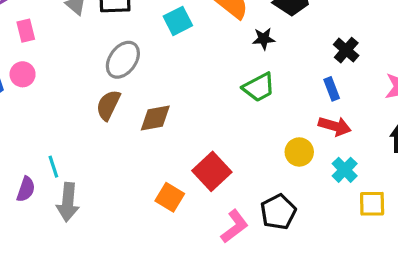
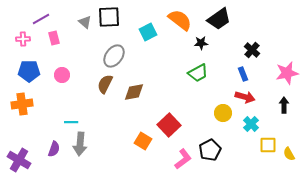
pink circle: (23, 74) -> (62, 75), moved
cyan line: (53, 167) -> (71, 122), turned -72
purple semicircle: (26, 189) -> (54, 149), moved

